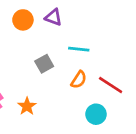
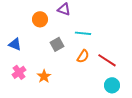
orange circle: (23, 20) -> (40, 19), moved
cyan circle: (96, 114) -> (112, 85), moved

